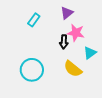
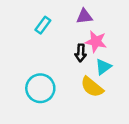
purple triangle: (67, 13) -> (84, 16), turned 32
cyan triangle: (90, 53) -> (103, 67), moved

